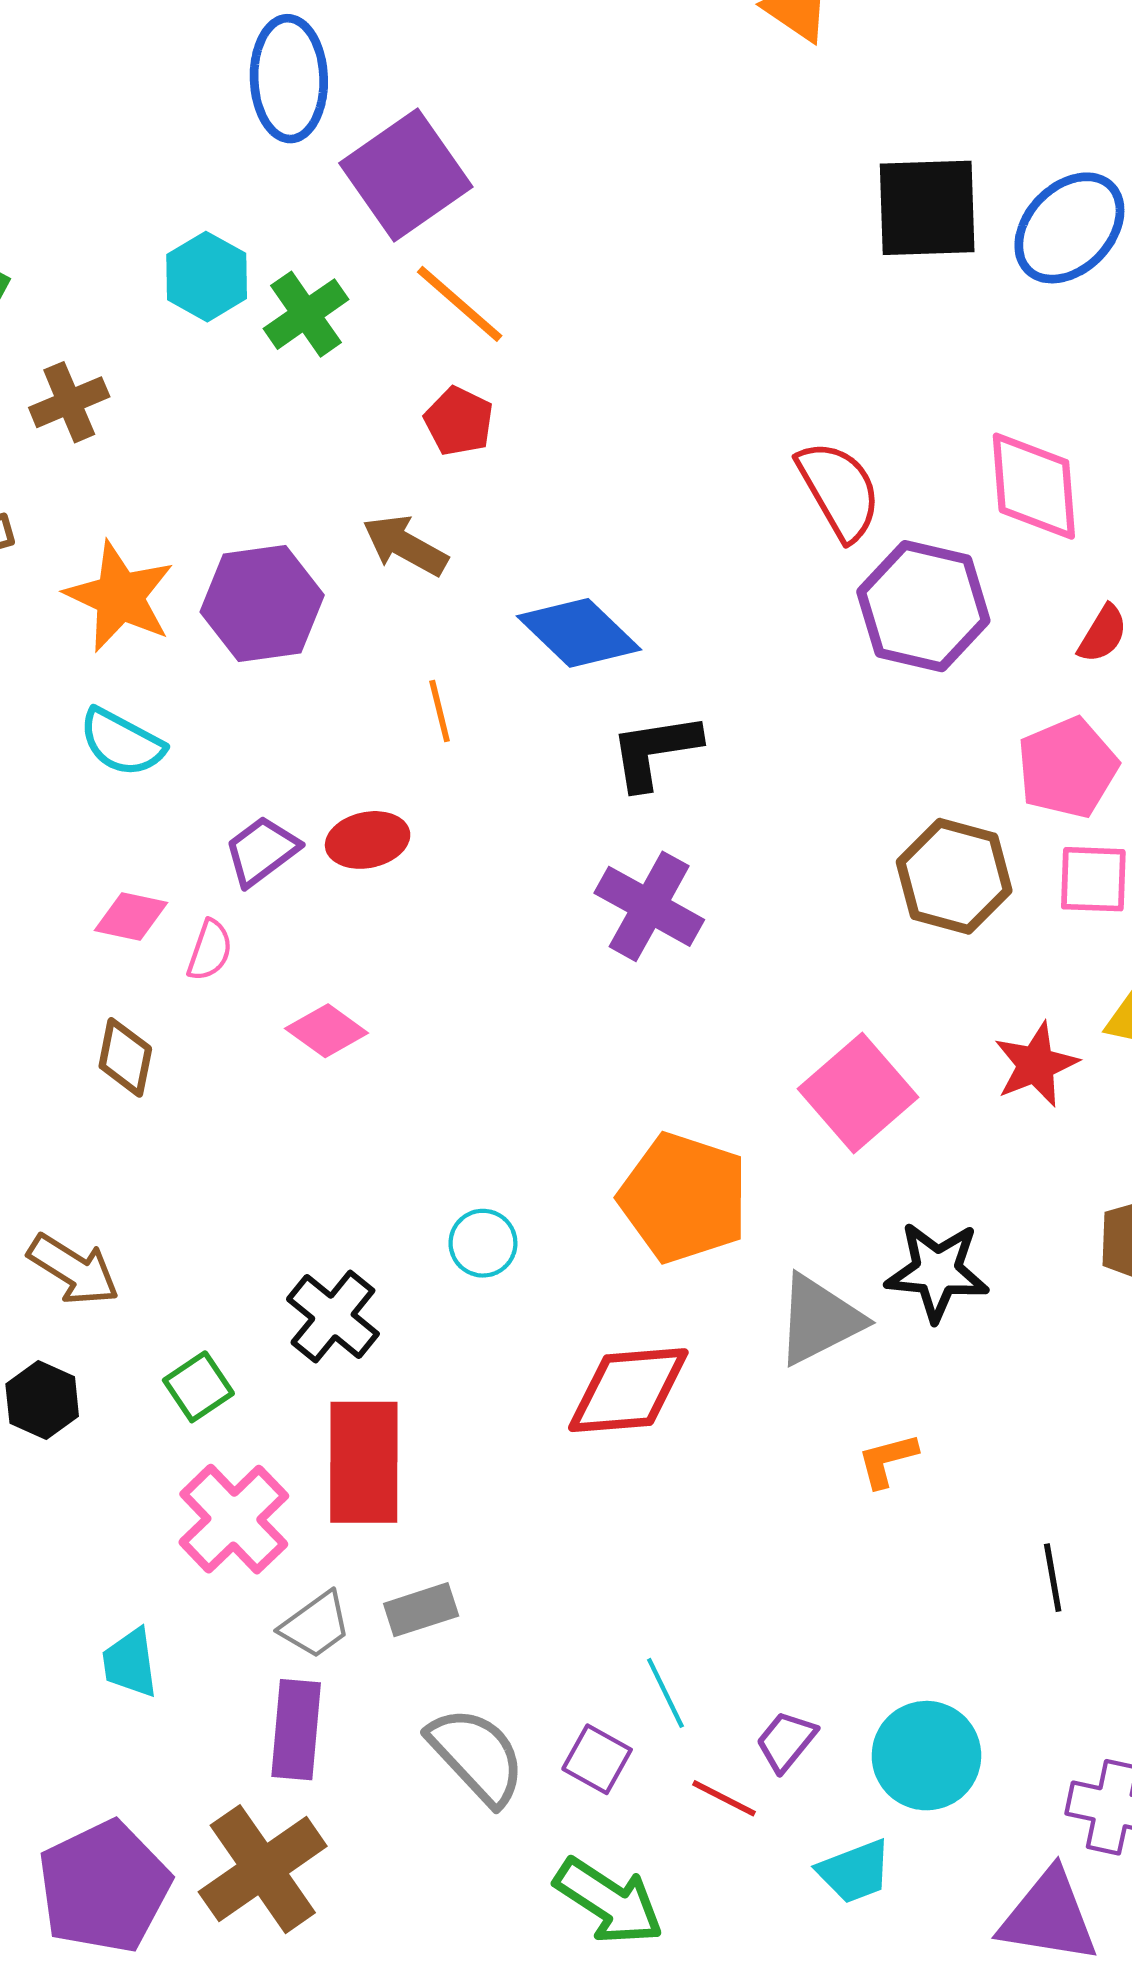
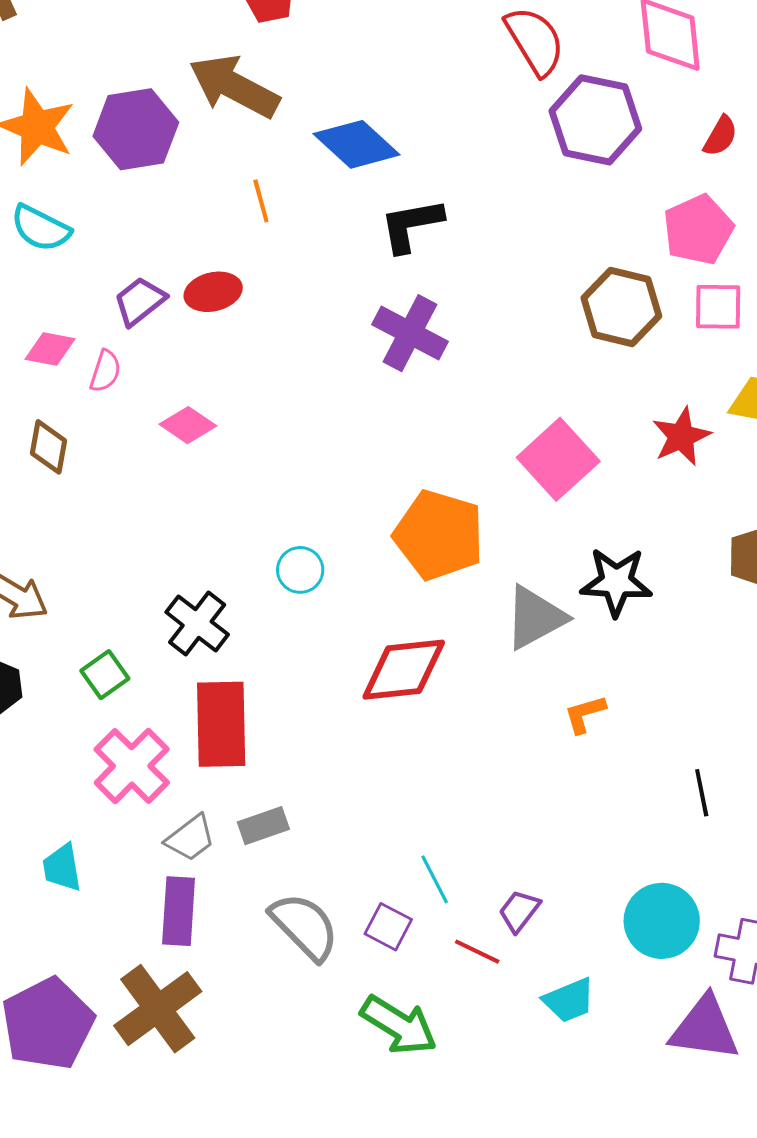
brown arrow: (405, 545) -> (234, 86), size x1.5
cyan circle: (926, 1756) -> (662, 921), moved

